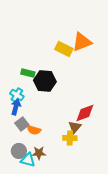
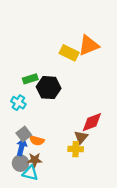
green rectangle: (28, 73) -> (30, 79), turned -32
blue arrow: (16, 107) -> (22, 147), moved
brown star: (39, 153) -> (35, 160), moved

